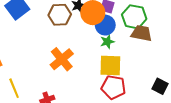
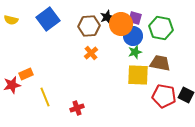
brown trapezoid: (141, 33) -> (160, 63), moved
orange cross: (62, 59) -> (91, 53), moved, size x0.6
red pentagon: (113, 87) -> (164, 96), moved

